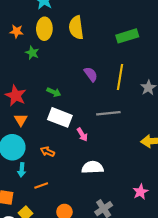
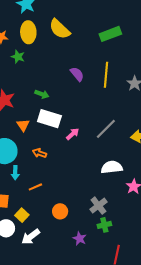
yellow semicircle: (76, 28) -> (60, 29), turned -35
gray line: (108, 113) -> (106, 129), moved, turned -35
orange triangle: (21, 120) -> (23, 125), moved
pink arrow: (82, 134) -> (73, 134), turned -96
white semicircle: (92, 167) -> (112, 167), moved

